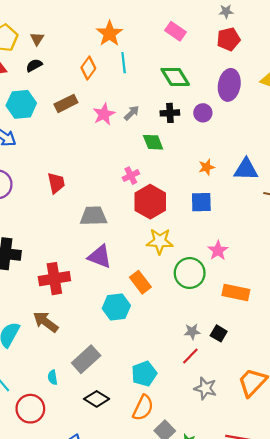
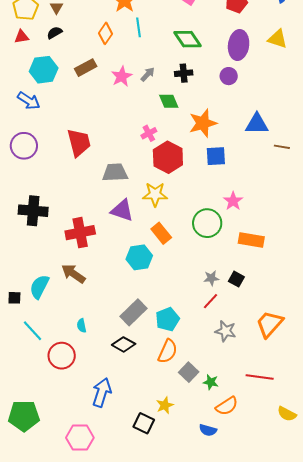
purple circle: (203, 113) -> (229, 76), moved
orange star: (207, 167) -> (203, 123), moved, size x1.8
red trapezoid: (56, 183) -> (79, 143), size x1.4
yellow star: (160, 241) -> (155, 194), moved
gray rectangle: (86, 359) -> (133, 312), moved

